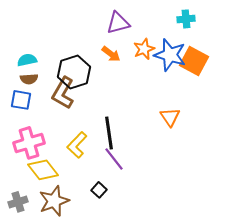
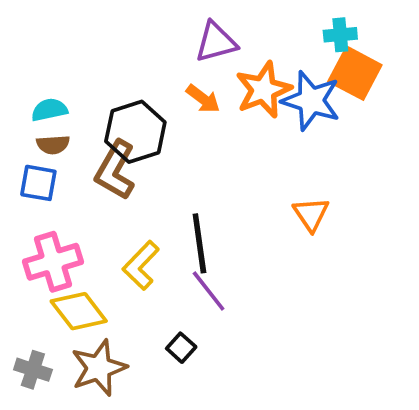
orange star: (144, 49) -> (263, 90), size x1.4
orange square: (194, 61) -> (355, 73), moved
gray cross: (18, 202) -> (33, 370), turned 36

